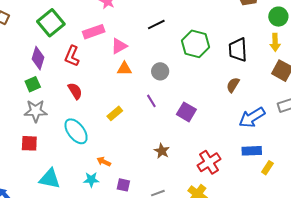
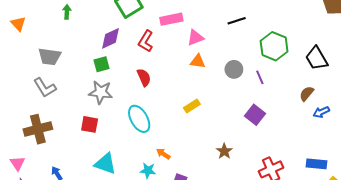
black trapezoid: (238, 50) -> (317, 58), turned -35
purple diamond: (38, 58) -> (111, 38), turned 40
purple line: (151, 101) -> (260, 77), moved
yellow rectangle: (115, 113) -> (192, 106), moved
blue arrow: (252, 117) -> (321, 112), moved, size x0.6

